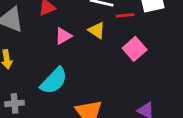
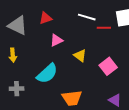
yellow triangle: (97, 30) -> (80, 56), moved
pink square: (135, 49) -> (108, 66), moved

